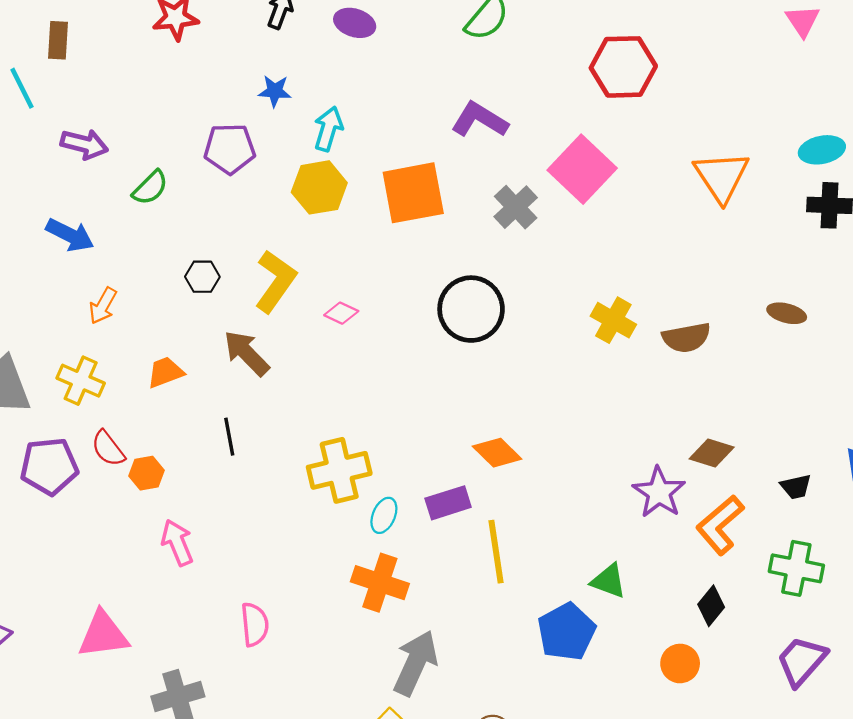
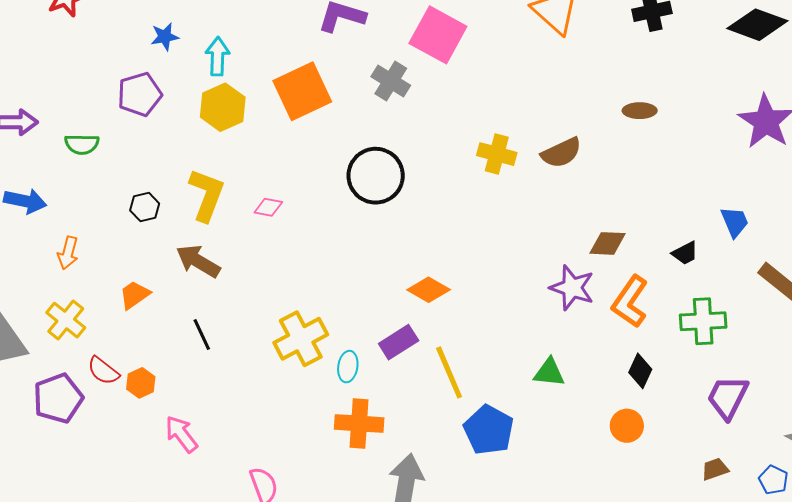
green semicircle: (150, 188) -> (82, 144), turned 60
yellow cross: (81, 381) -> (66, 320), turned 30
blue pentagon: (566, 632) -> (489, 430), moved

